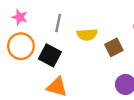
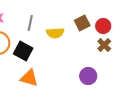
brown square: (114, 47) -> (82, 23), moved

